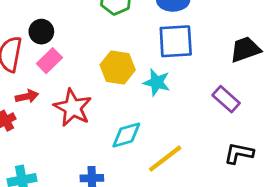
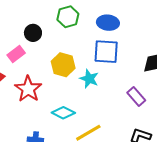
black circle: (41, 32) -> (33, 33), moved
cyan diamond: (126, 135) -> (63, 113), turned 35

